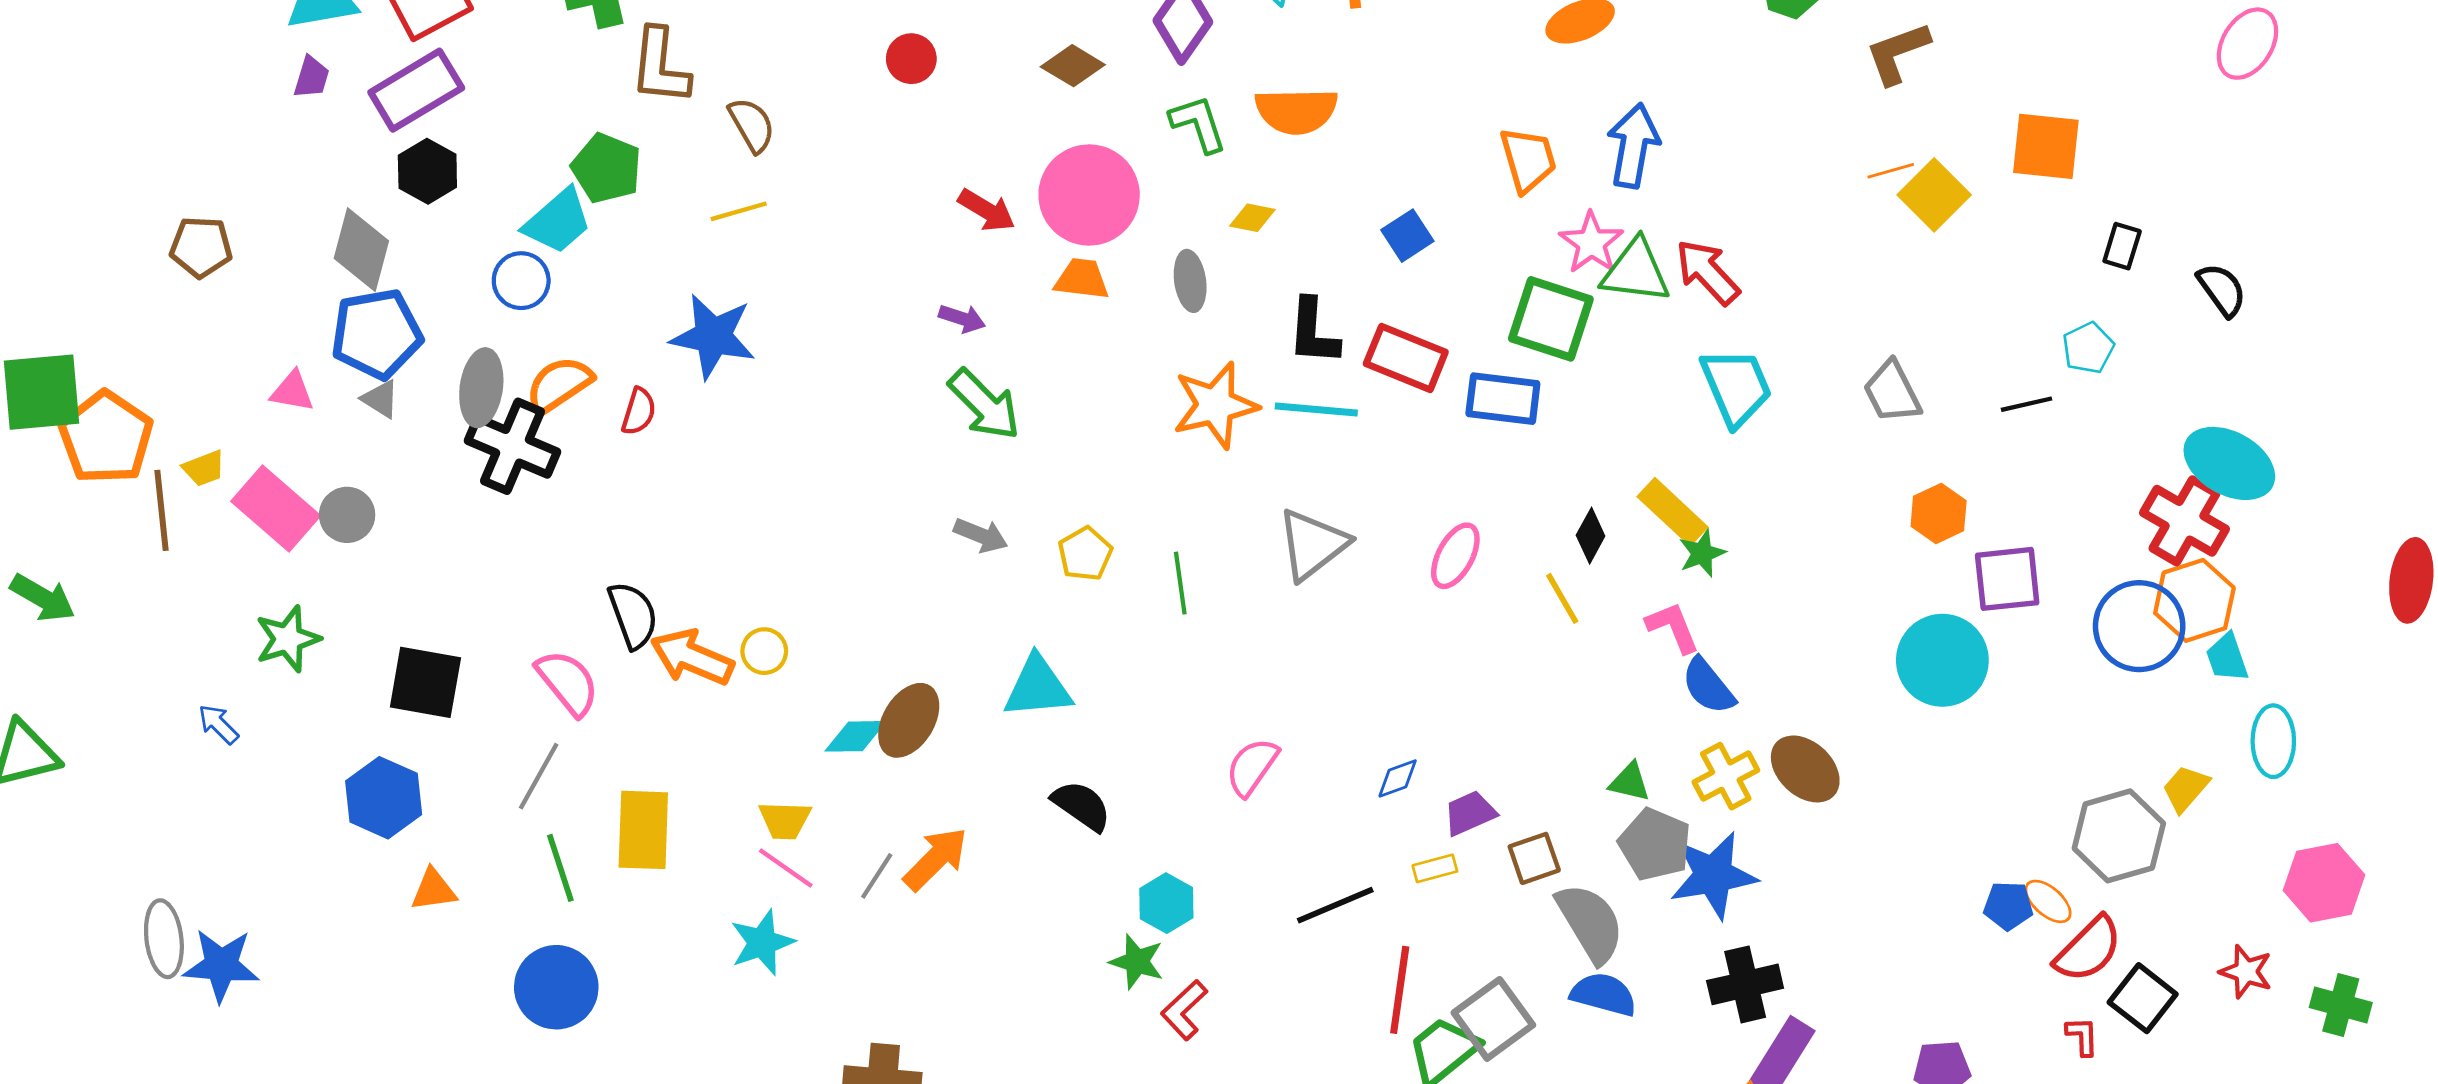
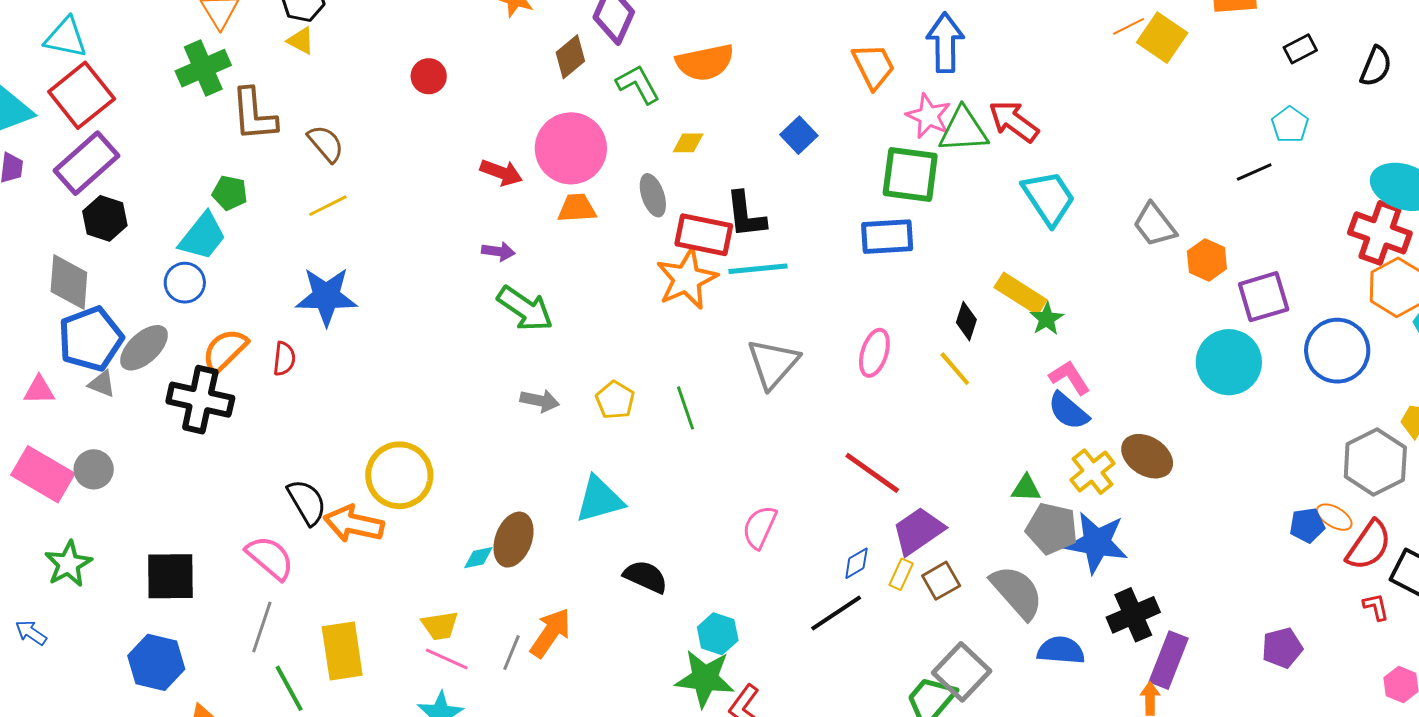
brown diamond: (1073, 66) -> (570, 57), moved, turned -60
green pentagon: (606, 168) -> (230, 193), size x0.7
black rectangle: (2122, 246) -> (1300, 49), turned 56
black semicircle: (2222, 290) -> (1376, 66), turned 69
red rectangle: (1406, 358) -> (704, 235), moved
gray ellipse: (481, 388) -> (144, 348), moved, turned 50
gray trapezoid: (1892, 392) -> (1155, 225), moved
blue circle: (2139, 626) -> (1337, 351), moved
pink L-shape: (1673, 627) -> (1070, 378), moved
yellow circle: (764, 651) -> (399, 475), moved, size x2.0
cyan diamond: (855, 736) -> (478, 558), size x0.7
blue diamond: (1398, 778) -> (856, 563), moved
purple trapezoid: (1470, 813) -> (918, 531), size x1.4
brown square: (1534, 858) -> (941, 581), moved
yellow rectangle: (1435, 868) -> (901, 574), turned -40
blue star: (1713, 875) -> (1097, 543), turned 30
green star: (1137, 962) -> (705, 678), size x1.5
red line: (1400, 990) -> (872, 473), moved, turned -52
blue semicircle: (1604, 994) -> (1061, 650), moved

